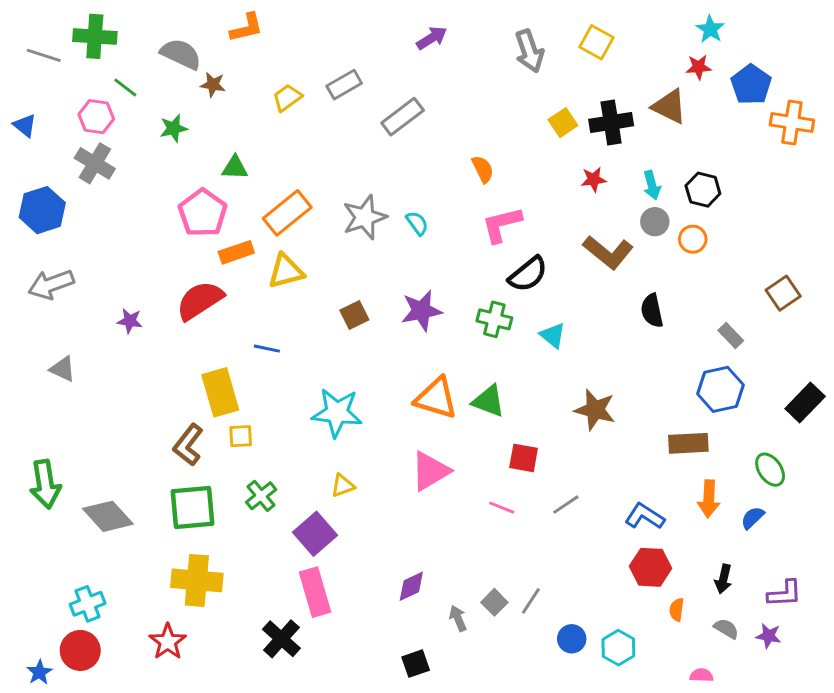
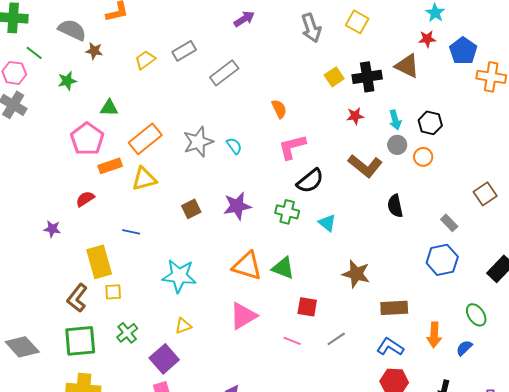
red semicircle: (200, 300) -> (85, 199), size x0.6
purple star: (130, 321) -> (52, 229), moved
brown rectangle: (688, 443) -> (394, 308), moved

